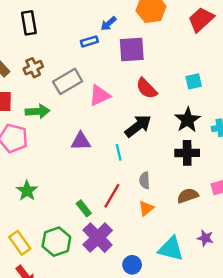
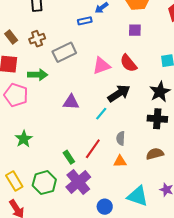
purple square: (132, 49) -> (135, 30), moved, size x0.6
pink triangle: (100, 95) -> (101, 66), moved
cyan line: (119, 152) -> (101, 114), turned 48
orange triangle: (146, 208) -> (120, 161), turned 32

